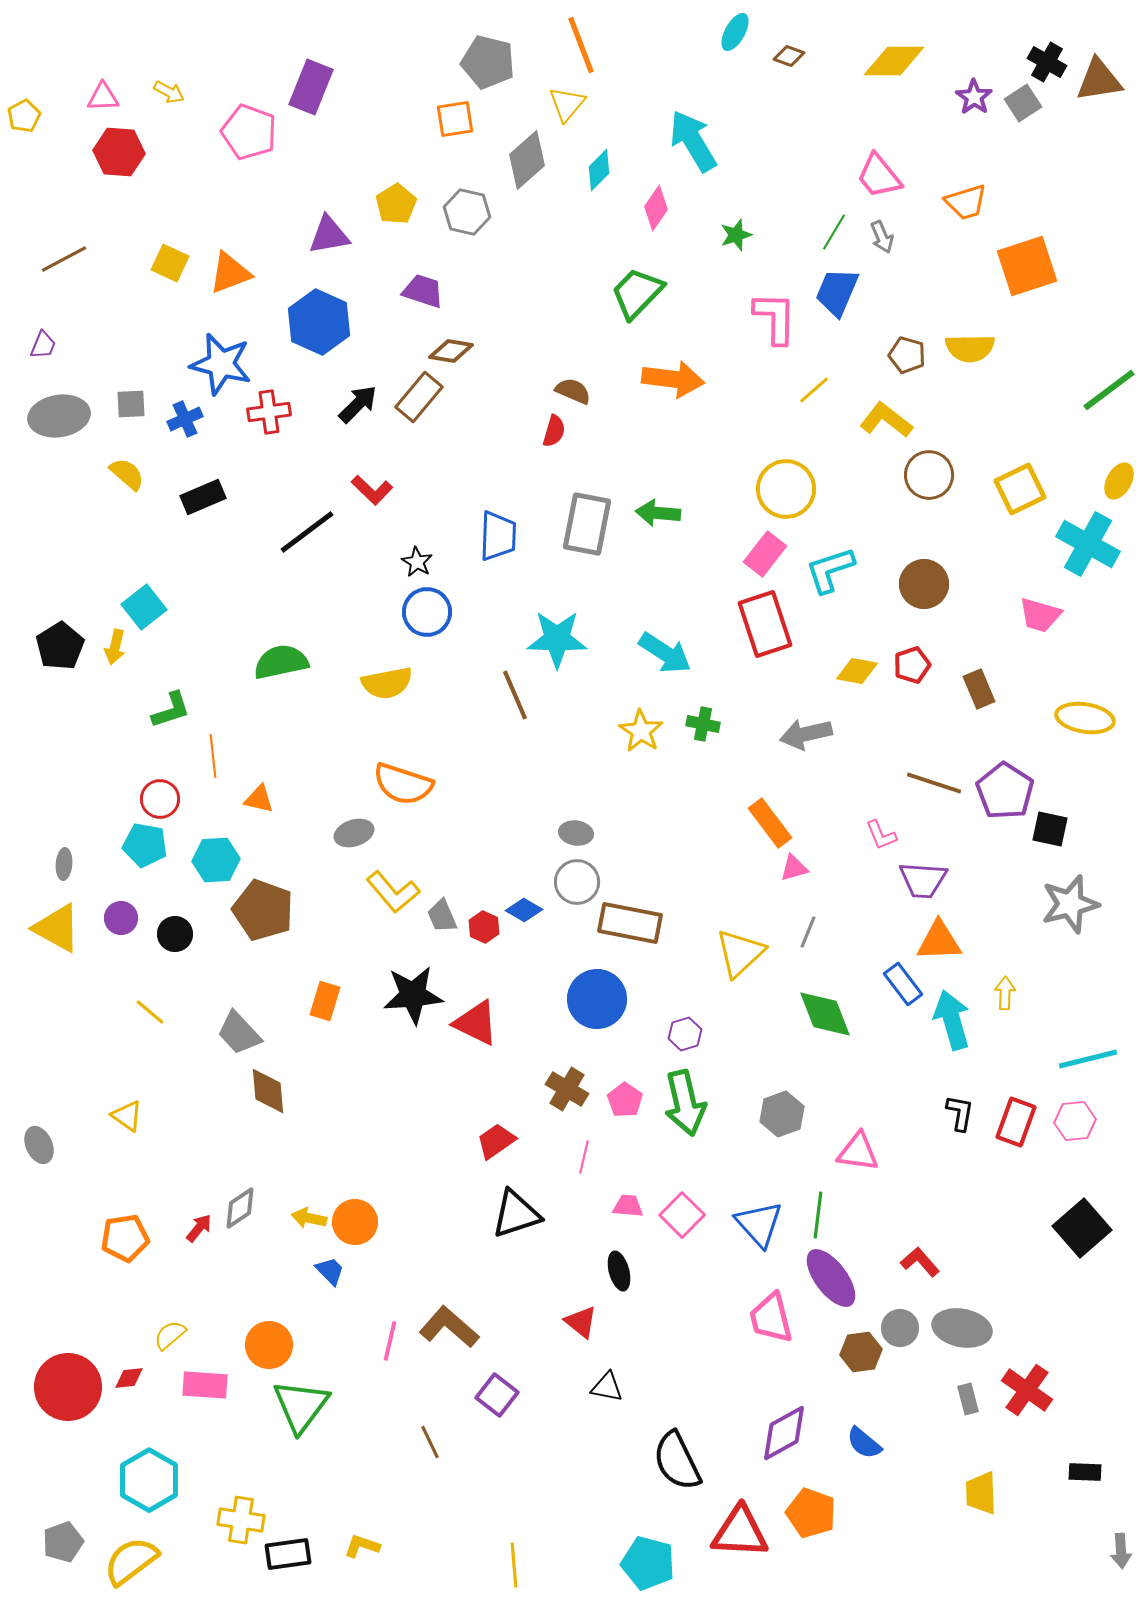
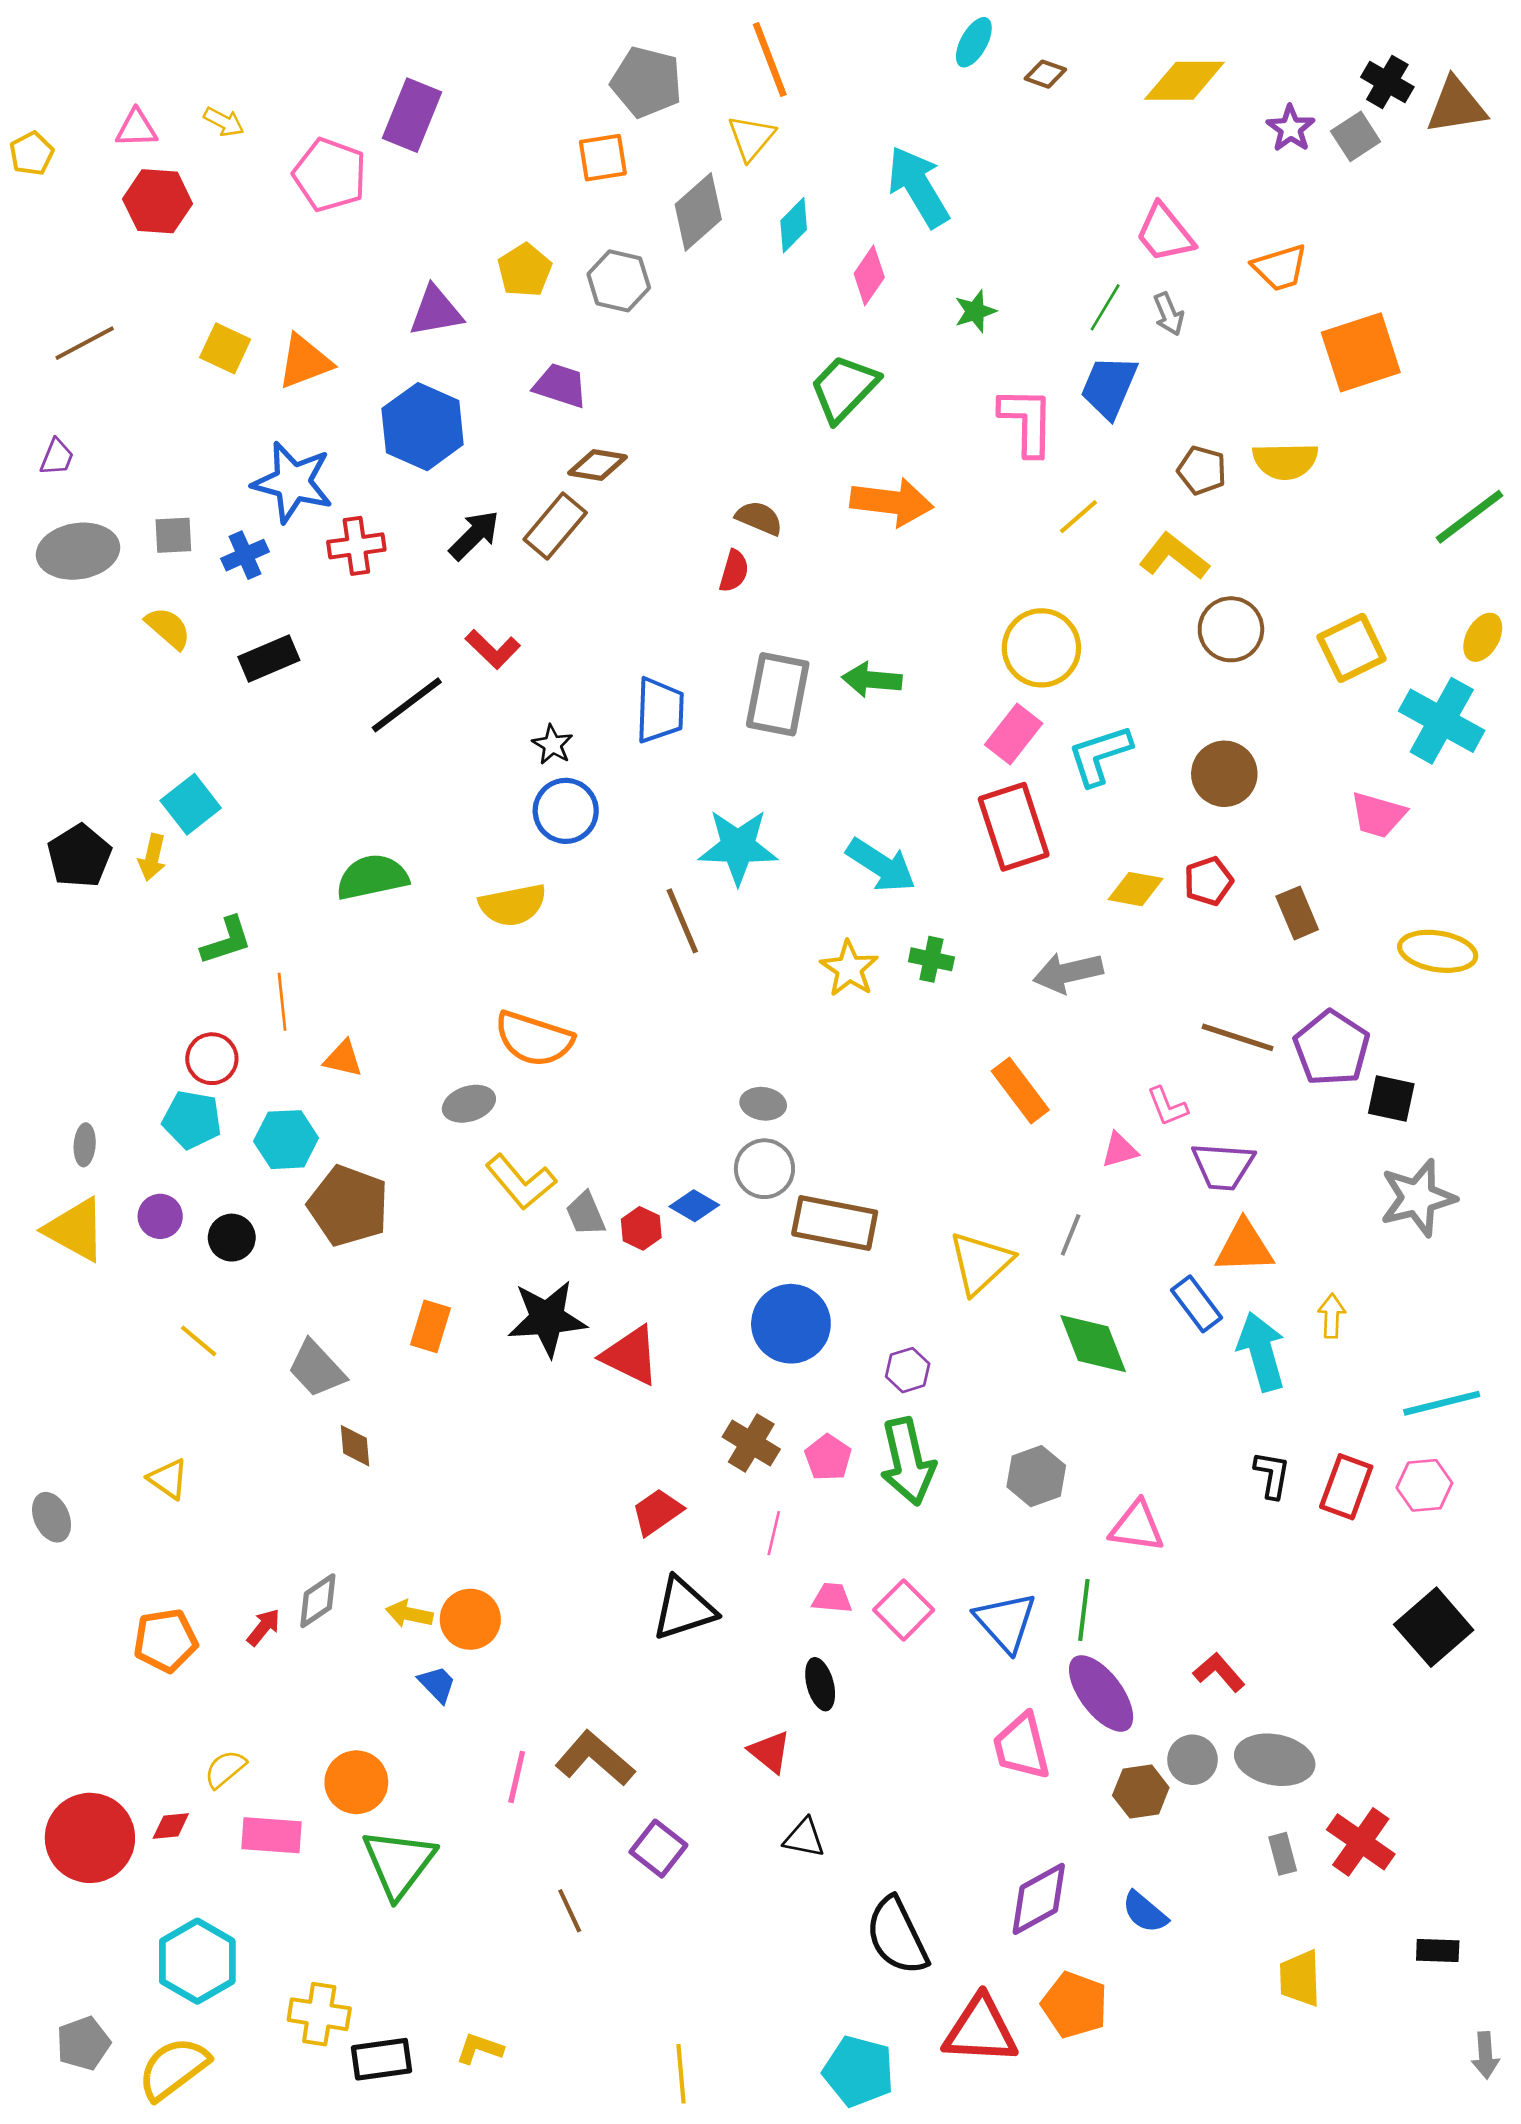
pink triangle: (794, 868) -> (1120, 1150), moved
brown diamond: (268, 1091) -> (355, 1446), size x0.7

